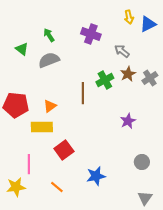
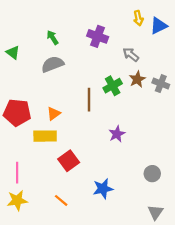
green triangle: (22, 49) -> (13, 52), moved
gray cross: (150, 78) -> (161, 84), turned -35
purple star: (128, 121) -> (117, 134), moved
pink line: (29, 164) -> (17, 173), moved

